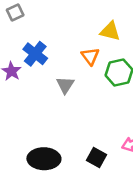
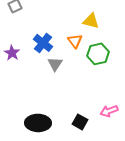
blue cross: (35, 54) -> (43, 43), moved

